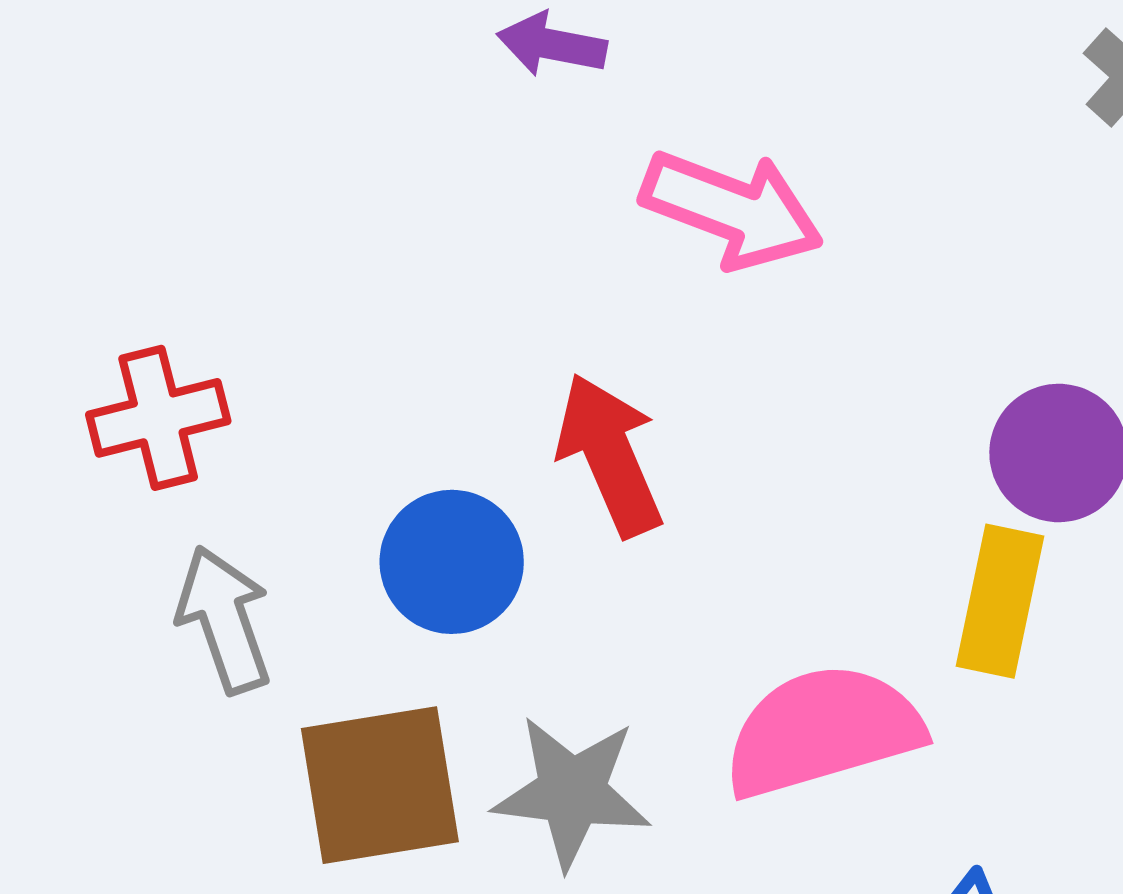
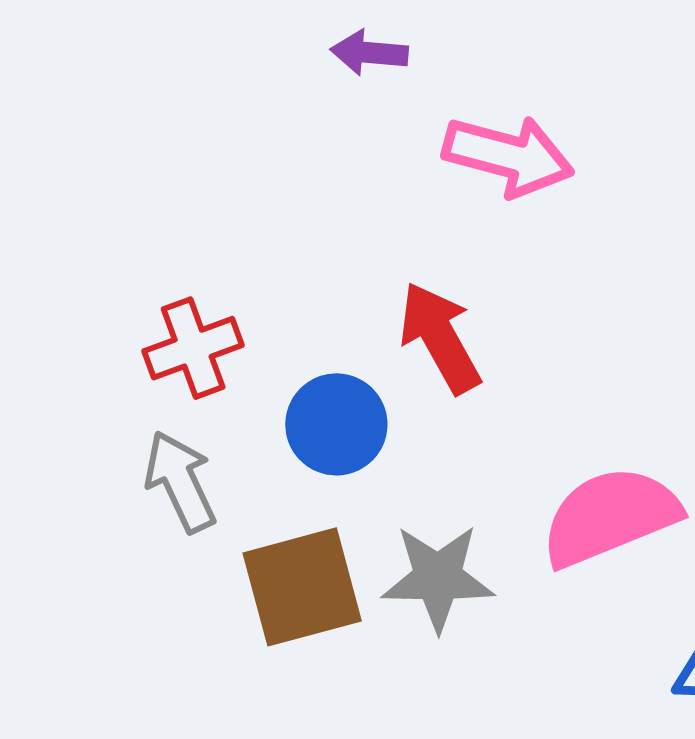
red cross: (158, 418) -> (193, 348), moved

